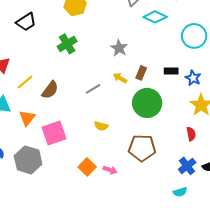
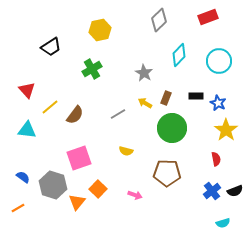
cyan diamond: (155, 17) -> (179, 55), moved, turned -70
orange triangle: (27, 118) -> (77, 202), moved
orange square: (87, 167) -> (98, 189), moved
cyan semicircle: (180, 192) -> (223, 223), moved

